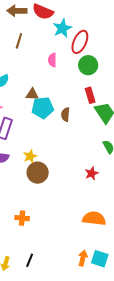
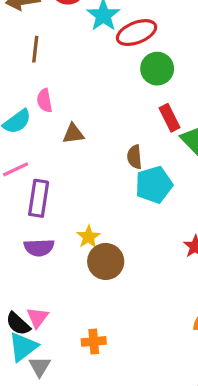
red ellipse: (80, 42) -> (137, 33), turned 55
pink semicircle: (52, 60) -> (45, 101), moved
cyan pentagon: (43, 108) -> (154, 185), moved

